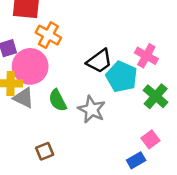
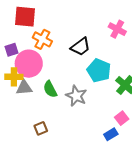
pink cross: (146, 56) -> (117, 29), moved
black trapezoid: (99, 61) -> (80, 47), moved
gray triangle: (24, 98) -> (24, 88), turned -30

